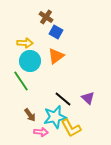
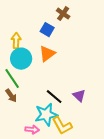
brown cross: (46, 17) -> (63, 14), moved
yellow arrow: (25, 43) -> (16, 41), turned -91
brown arrow: (30, 115) -> (11, 96), moved

